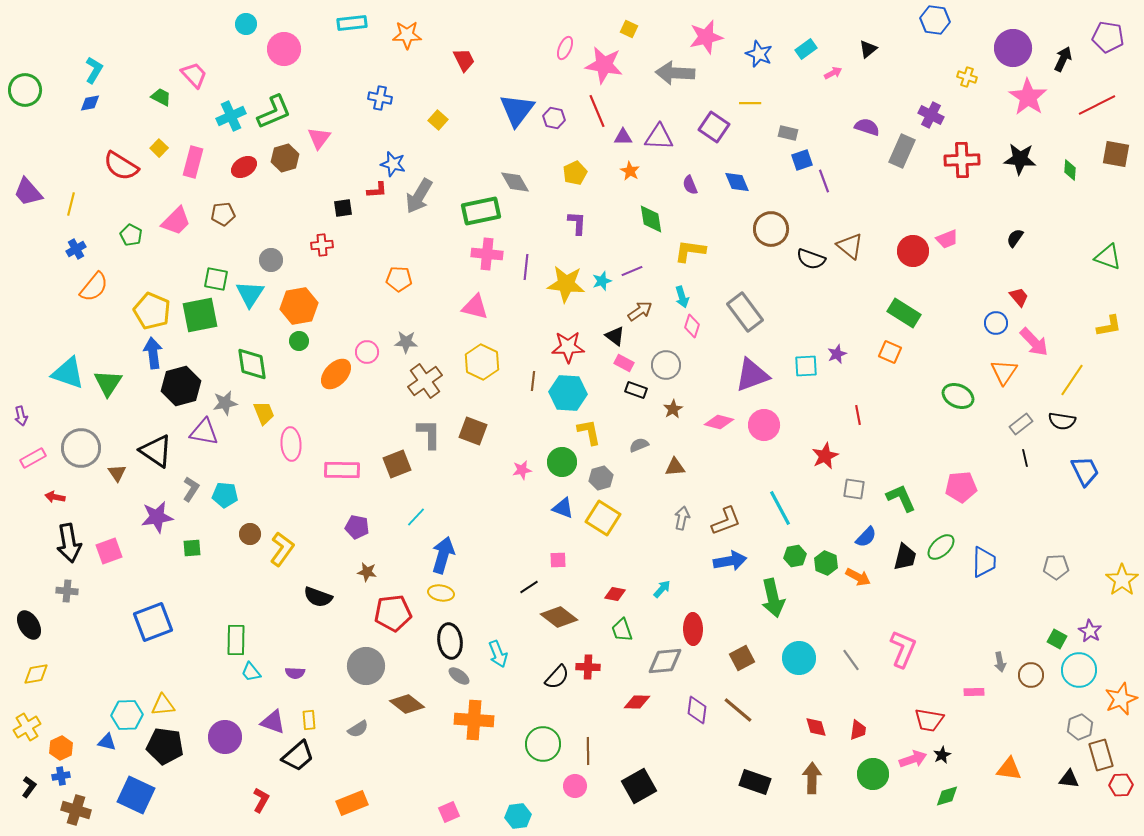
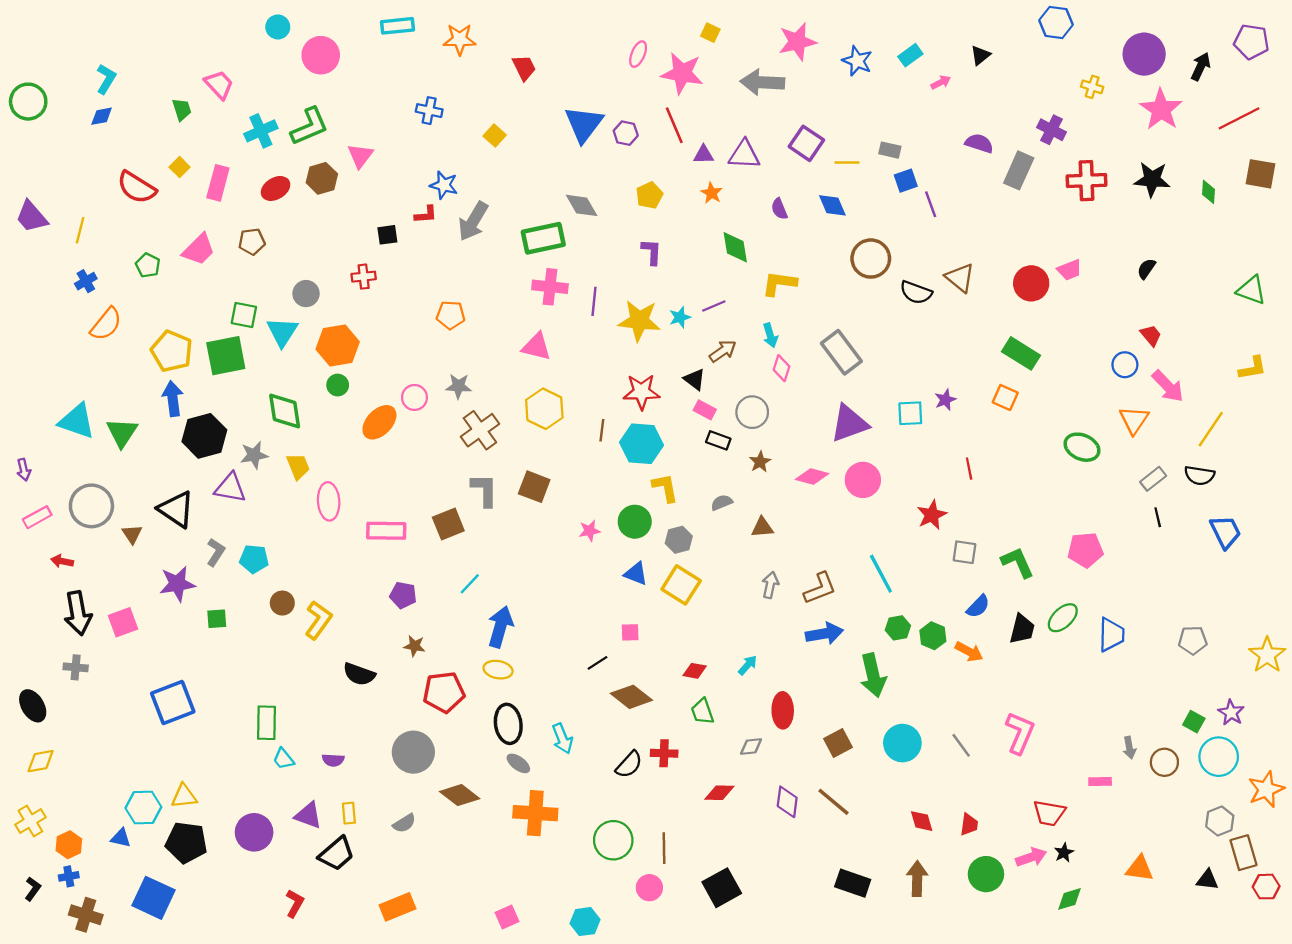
green trapezoid: (161, 97) -> (182, 109), turned 45
yellow line: (750, 103) -> (847, 163), moved
gray diamond: (665, 661) -> (751, 746), size x0.6

